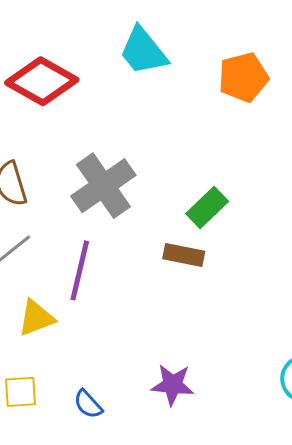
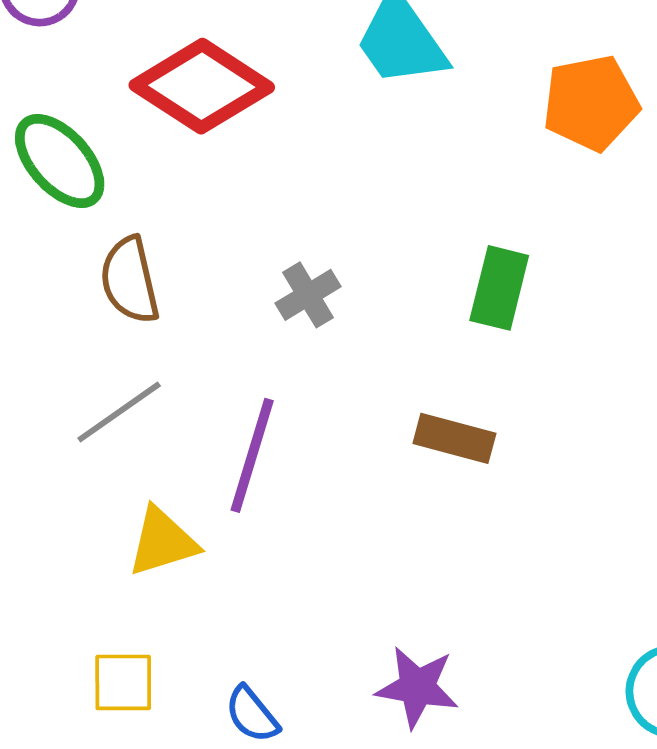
gray cross: (103, 186) -> (308, 295), size x0.5
green rectangle: (207, 207) -> (499, 288), moved, turned -36

